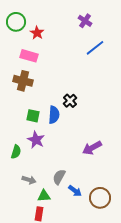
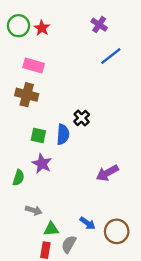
red star: (37, 33) -> (42, 28), moved
gray semicircle: (59, 177) -> (69, 244), moved

